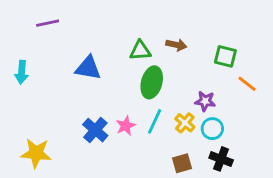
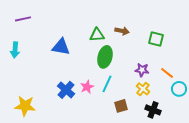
purple line: (48, 23) -> (23, 19), moved
orange line: (247, 84) -> (167, 73), moved
yellow cross: (185, 123) -> (143, 89), moved
cyan circle: (212, 129) -> (179, 89), moved
brown square: (182, 163) -> (121, 106), moved

